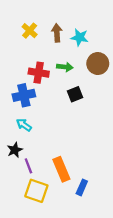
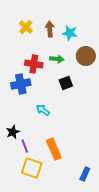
cyan arrow: (24, 125) -> (43, 110), moved
blue rectangle: (82, 187) -> (85, 174), moved

